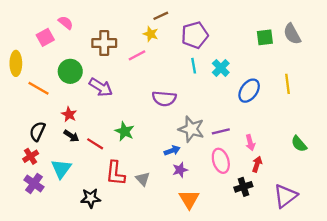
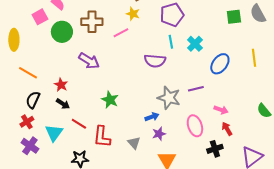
green circle: (70, 71) -> (62, 32), moved
orange line: (38, 88) -> (28, 73), moved
purple semicircle: (164, 99) -> (155, 61), moved
purple line: (221, 131) -> (196, 89), moved
pink arrow: (250, 143) -> (221, 110), turned -56
red line: (95, 144) -> (79, 124), moved
red arrow: (257, 164) -> (227, 129), turned -48
gray triangle: (143, 179) -> (134, 143), moved

